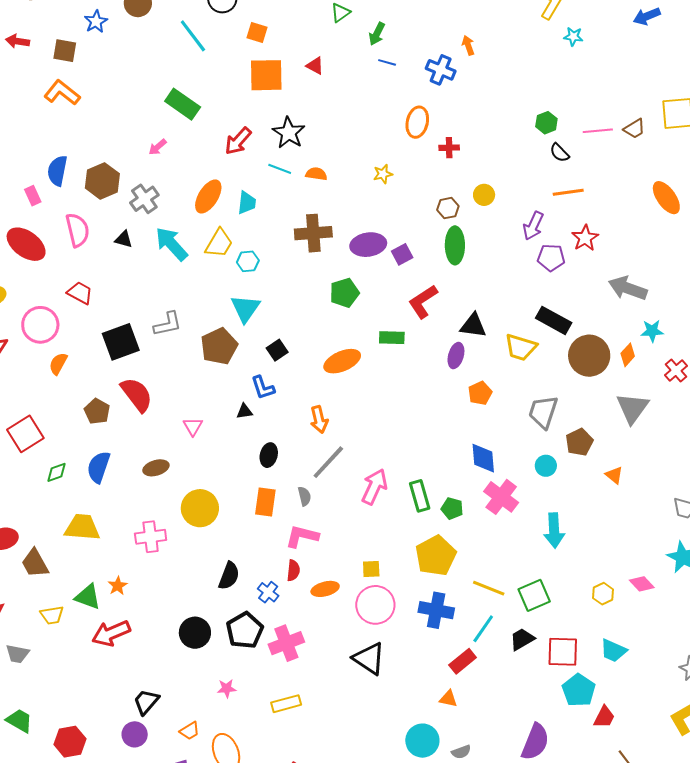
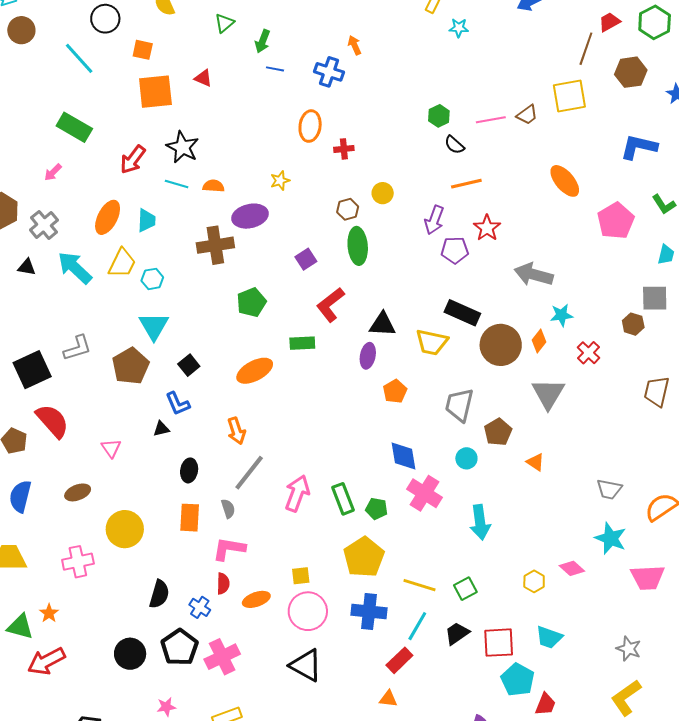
purple ellipse: (368, 245) -> (250, 216), moved
green square: (534, 595) -> (465, 589), size x0.7

